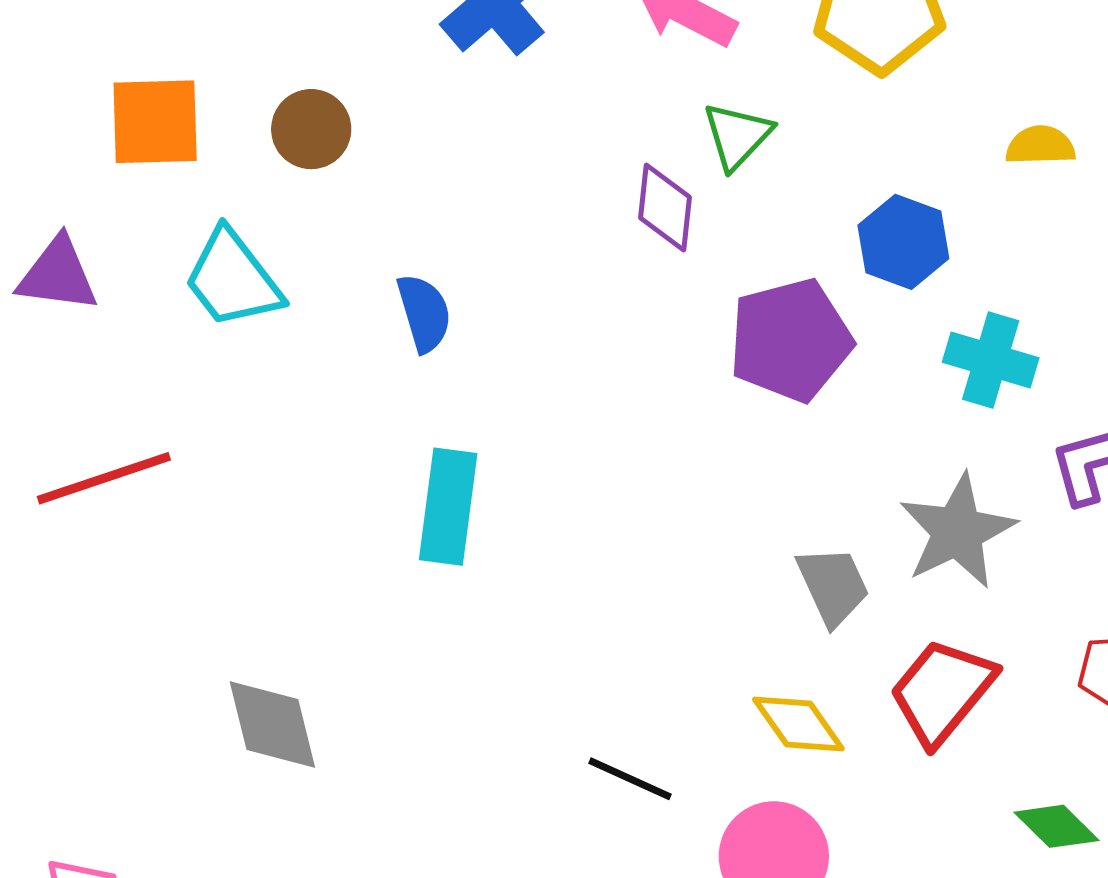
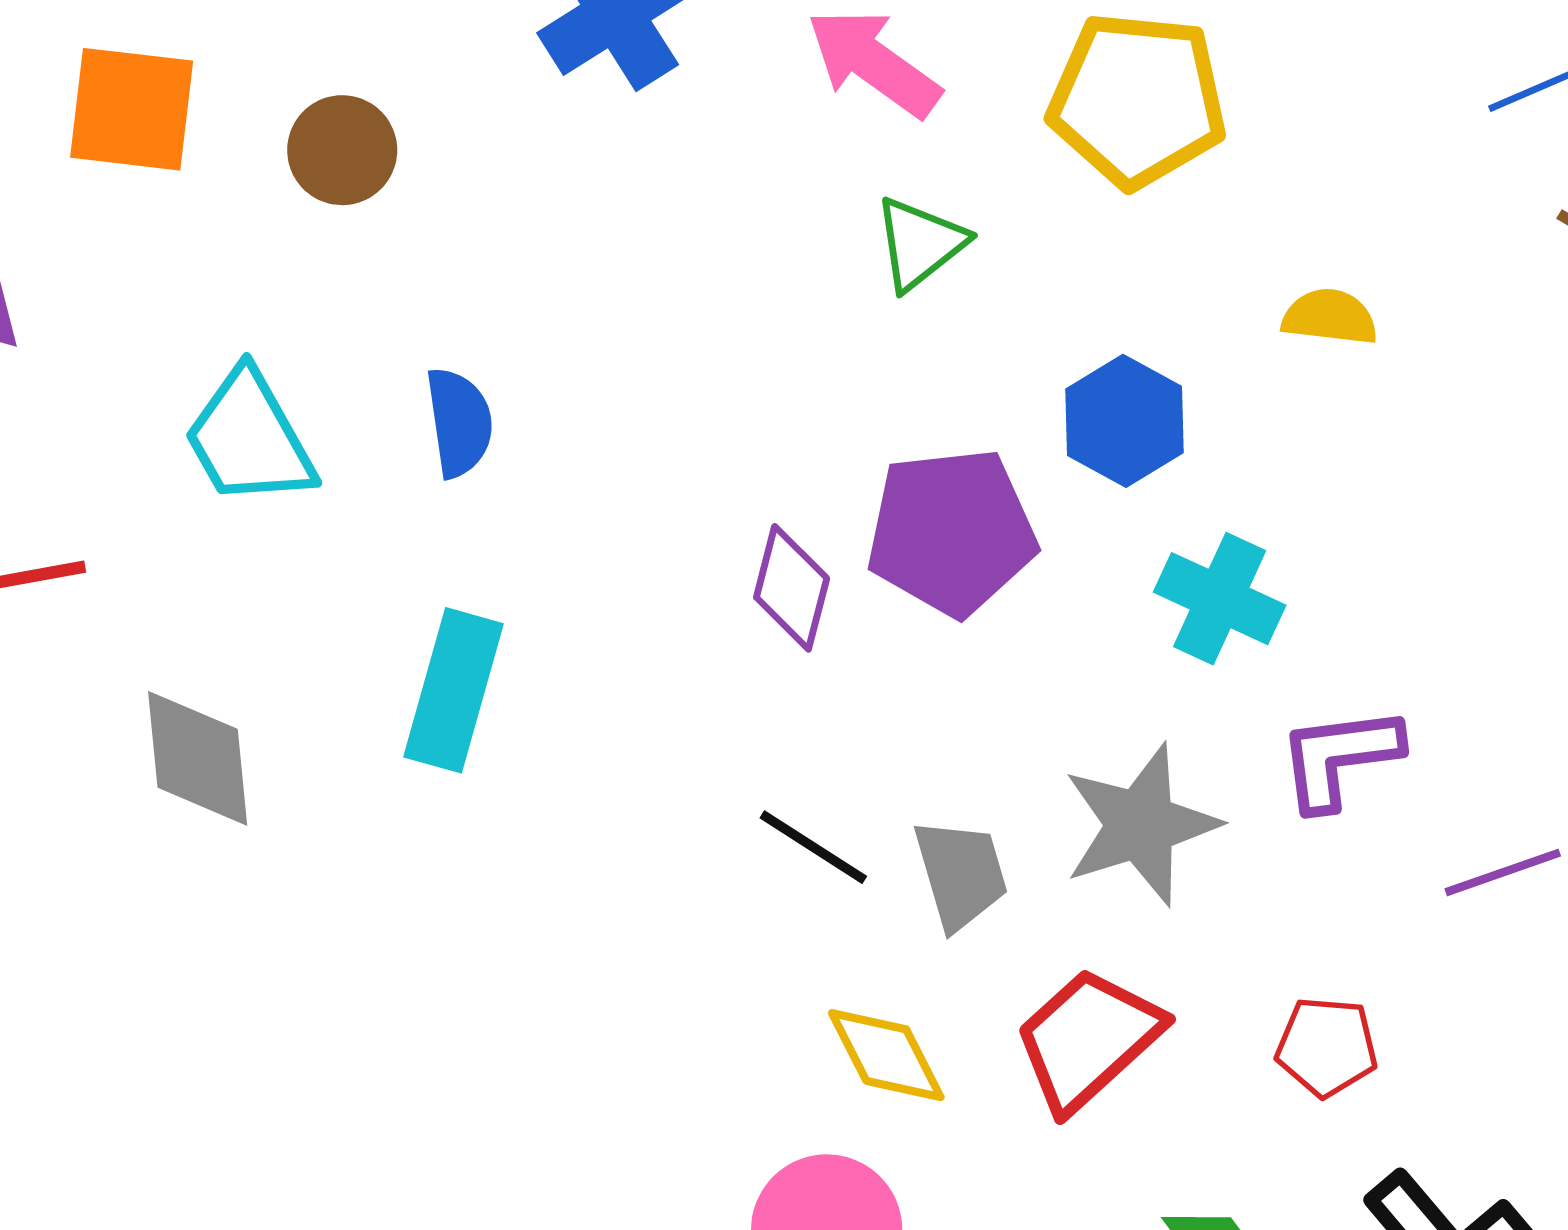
purple diamond: (665, 207) -> (792, 588), moved
cyan trapezoid: (233, 279) -> (249, 438), moved
gray diamond: (272, 725) -> (198, 758), moved
black line: (630, 779) -> (813, 847), moved

